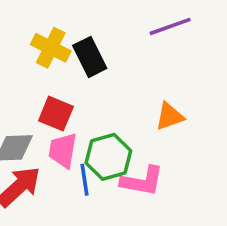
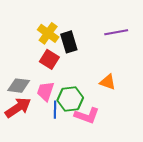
red square: (56, 114) -> (49, 59), moved
orange triangle: (170, 116) -> (108, 82), turned 30

